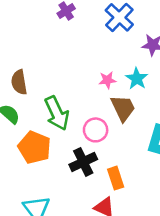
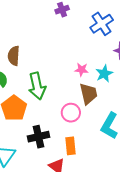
pink circle: (96, 130) -> (71, 113), moved
black cross: (83, 162) -> (38, 137), moved

